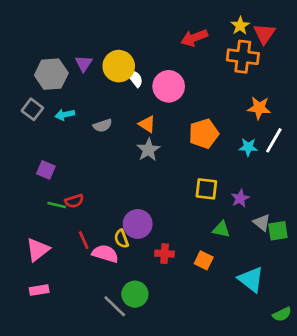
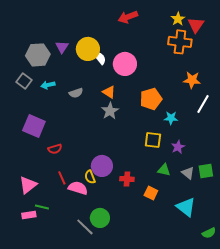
red arrow: (194, 38) -> (128, 17), moved
cyan star: (248, 147) -> (171, 118), moved
purple square: (46, 170) -> (34, 126), size x1.6
green line: (57, 205) -> (42, 207), moved
gray triangle: (262, 223) -> (188, 173), moved
red cross: (165, 254) -> (127, 179), moved

